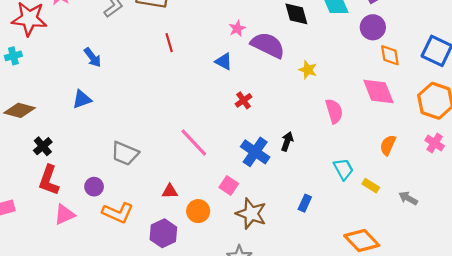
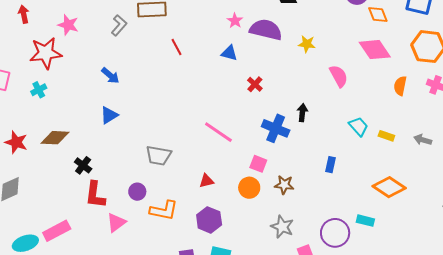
orange semicircle: (388, 145) -> (400, 86), moved
orange circle: (198, 211) -> (249, 188), moved
brown star: (251, 214) -> (284, 185), size x0.7

